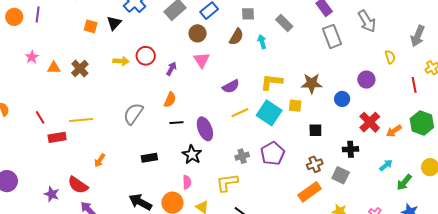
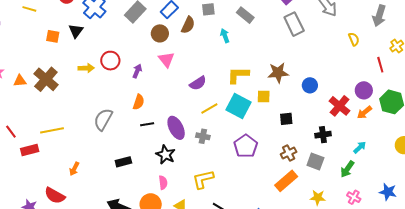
brown semicircle: (236, 37) -> (188, 25), moved
brown cross: (80, 69) -> (46, 79), size x1.4
purple circle: (366, 80) -> (364, 90), moved
gray cross: (242, 156) -> (203, 136), moved, turned 32
green arrow: (404, 182) -> (347, 169), moved

